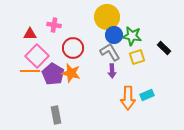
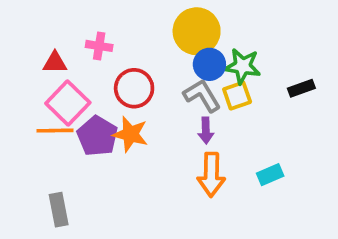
black rectangle: (164, 48) -> (301, 88), turned -64
yellow square: (137, 57) -> (237, 96), moved
orange arrow: (128, 98) -> (211, 175), moved
gray rectangle: (56, 115) -> (59, 210), moved

